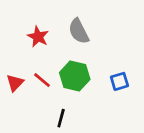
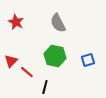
red star: (38, 37) -> (16, 22), moved
red line: (42, 80) -> (27, 72), moved

